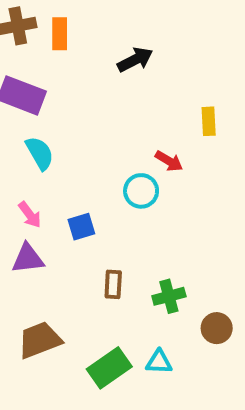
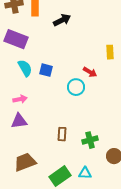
black arrow: (135, 60) -> (62, 20), moved
pink arrow: (30, 215) -> (20, 99), turned -64
blue square: (81, 227) -> (46, 70), moved, turned 32

